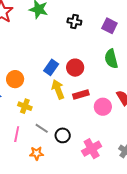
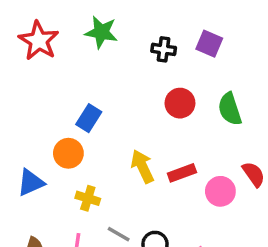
purple square: (109, 26) -> (209, 44), moved
blue rectangle: (51, 67) -> (89, 118), moved
red circle: (75, 68) -> (180, 103), moved

